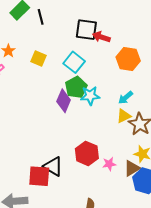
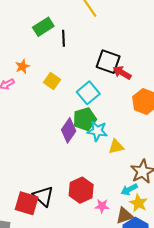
cyan arrow: (126, 98) -> (129, 189), moved
yellow triangle: (124, 116) -> (116, 147), moved

